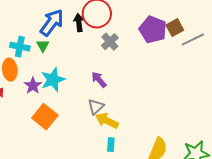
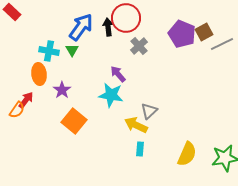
cyan star: (53, 80) -> (111, 95), moved, turned 30
purple arrow: (99, 80) -> (118, 74), moved
gray triangle: (96, 107) -> (149, 111), moved

